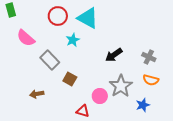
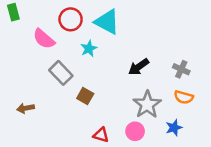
pink semicircle: (26, 38) -> (44, 39), moved
brown arrow: (37, 94) -> (26, 108), moved
pink circle: (100, 96) -> (135, 131), moved

